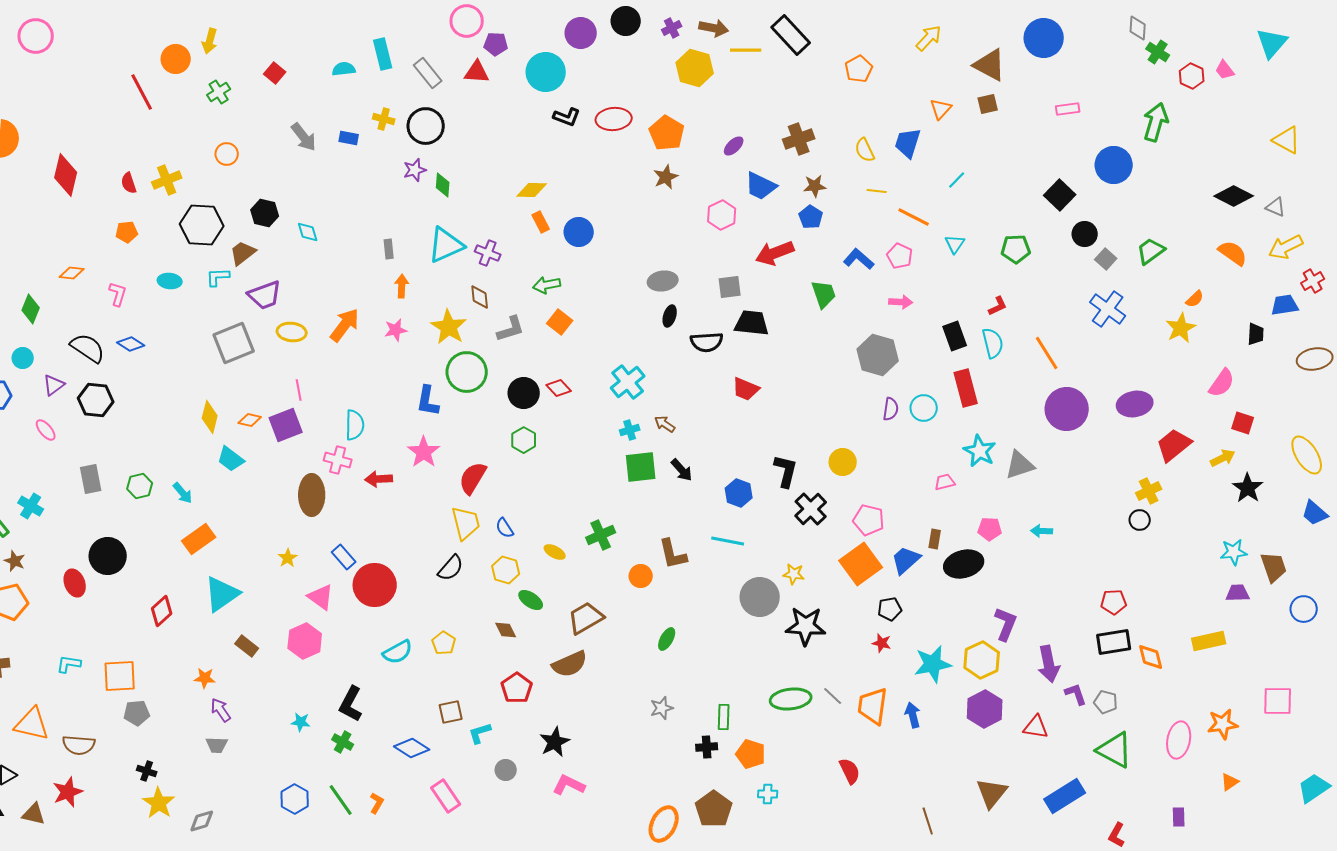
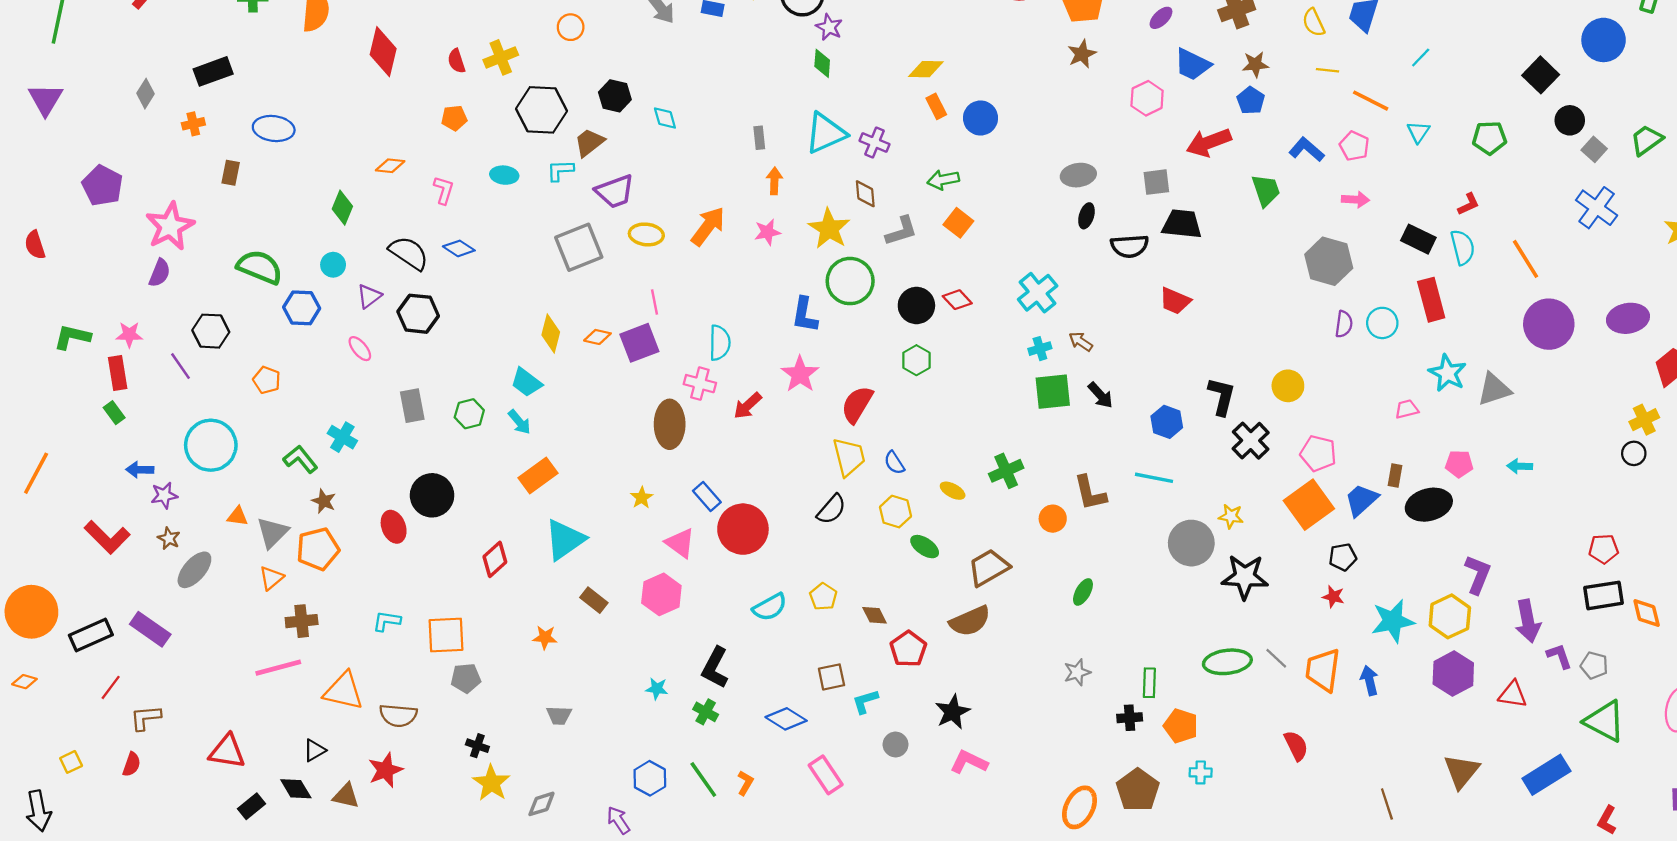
purple star: (415, 170) -> (829, 27), moved, turned -30
black rectangle: (955, 336) -> (1418, 239), turned -44
cyan trapezoid: (231, 459) -> (526, 382), moved
red arrow: (379, 479) -> (748, 406), turned -40
brown diamond: (506, 630) -> (875, 615), moved
purple arrow: (221, 710) -> (618, 820), moved

